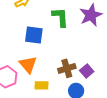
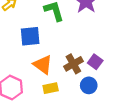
orange triangle: (28, 64) -> (43, 65), moved

